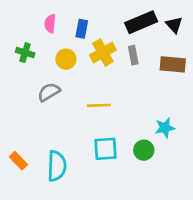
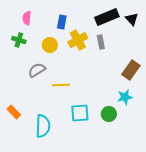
pink semicircle: (50, 23) -> (27, 18), moved
brown rectangle: (173, 64) -> (131, 70), moved, turned -60
yellow line: (99, 105) -> (61, 85), moved
orange rectangle: (18, 161) -> (14, 112), moved

